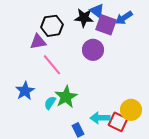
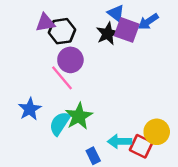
black star: (84, 18) -> (108, 34), moved, turned -30
purple triangle: (38, 42) -> (45, 23), moved
purple circle: (93, 50) -> (70, 60), moved
cyan semicircle: (50, 103) -> (60, 123), size x1.5

